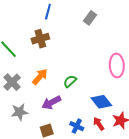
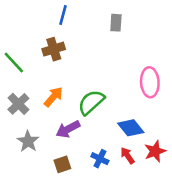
gray rectangle: (90, 18) -> (116, 23), turned -32
green semicircle: (70, 81) -> (91, 102), size x1.6
gray star: (19, 112) -> (28, 141), turned -30

